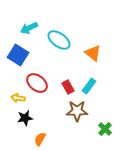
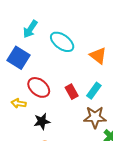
cyan arrow: (29, 28) -> (30, 29), turned -30
brown star: (77, 111) -> (95, 117), moved
black star: (25, 118) -> (42, 121), moved

